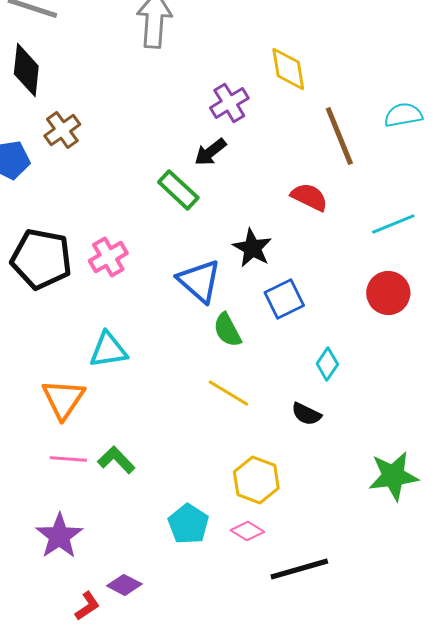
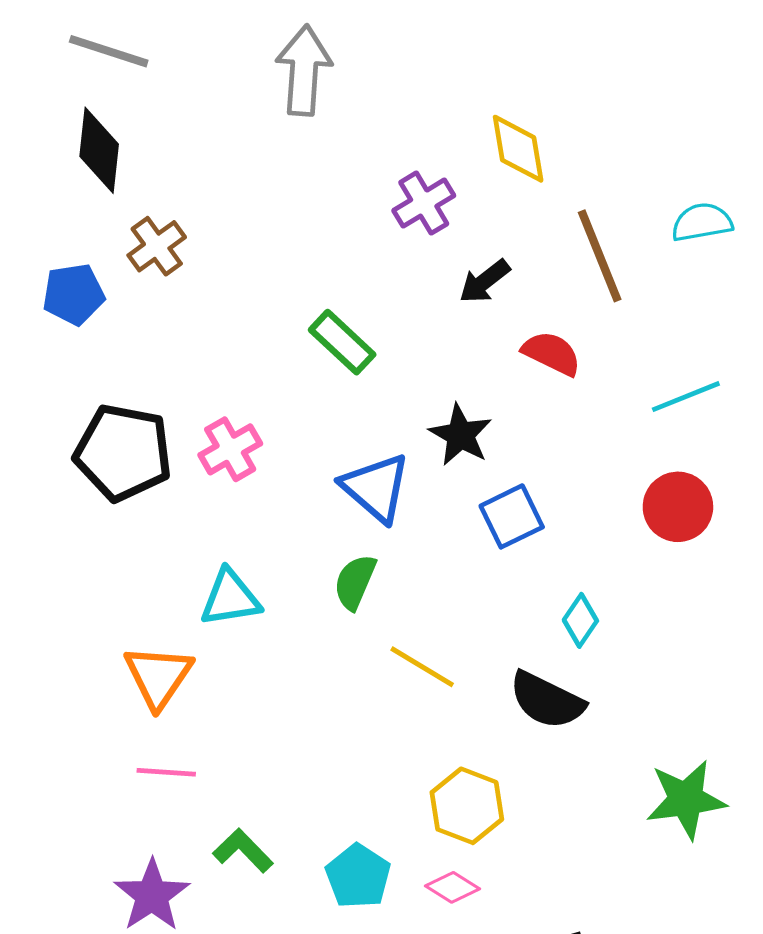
black arrow: (210, 152) -> (484, 281), moved
green semicircle: (227, 330) -> (355, 582), moved, turned 51
black semicircle: (306, 414) -> (547, 700), size x1.6
green L-shape: (116, 460) -> (243, 851), moved

